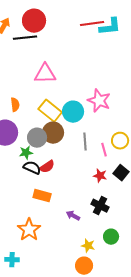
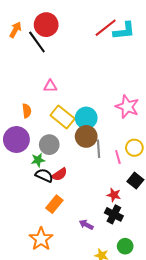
red line: (92, 24) -> (106, 28), turned -30
black line: (25, 38) -> (37, 42), turned 60
pink triangle: (45, 74) -> (50, 86), moved, size x0.6
pink star: (99, 101) -> (127, 107), moved
brown circle: (53, 133) -> (86, 136), moved
red star: (100, 176) -> (114, 195), moved
orange rectangle: (42, 196) -> (54, 204), turned -66

